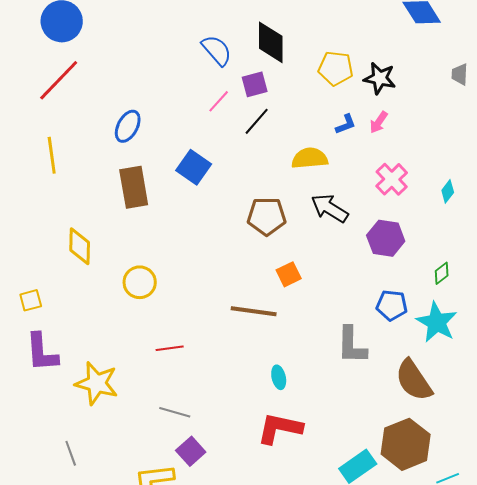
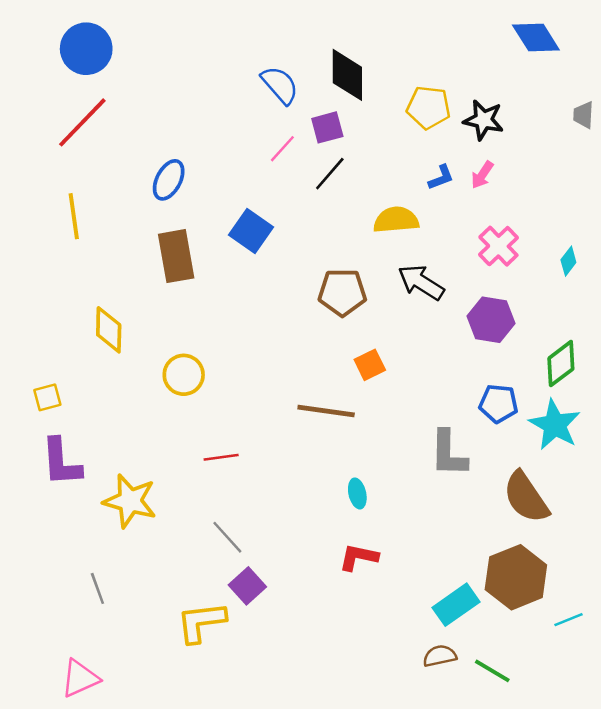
green diamond: (442, 273) -> (561, 364), size x1.6
gray line: (175, 412) -> (227, 537), turned 32
red L-shape: (280, 428) -> (359, 557), size x0.7

